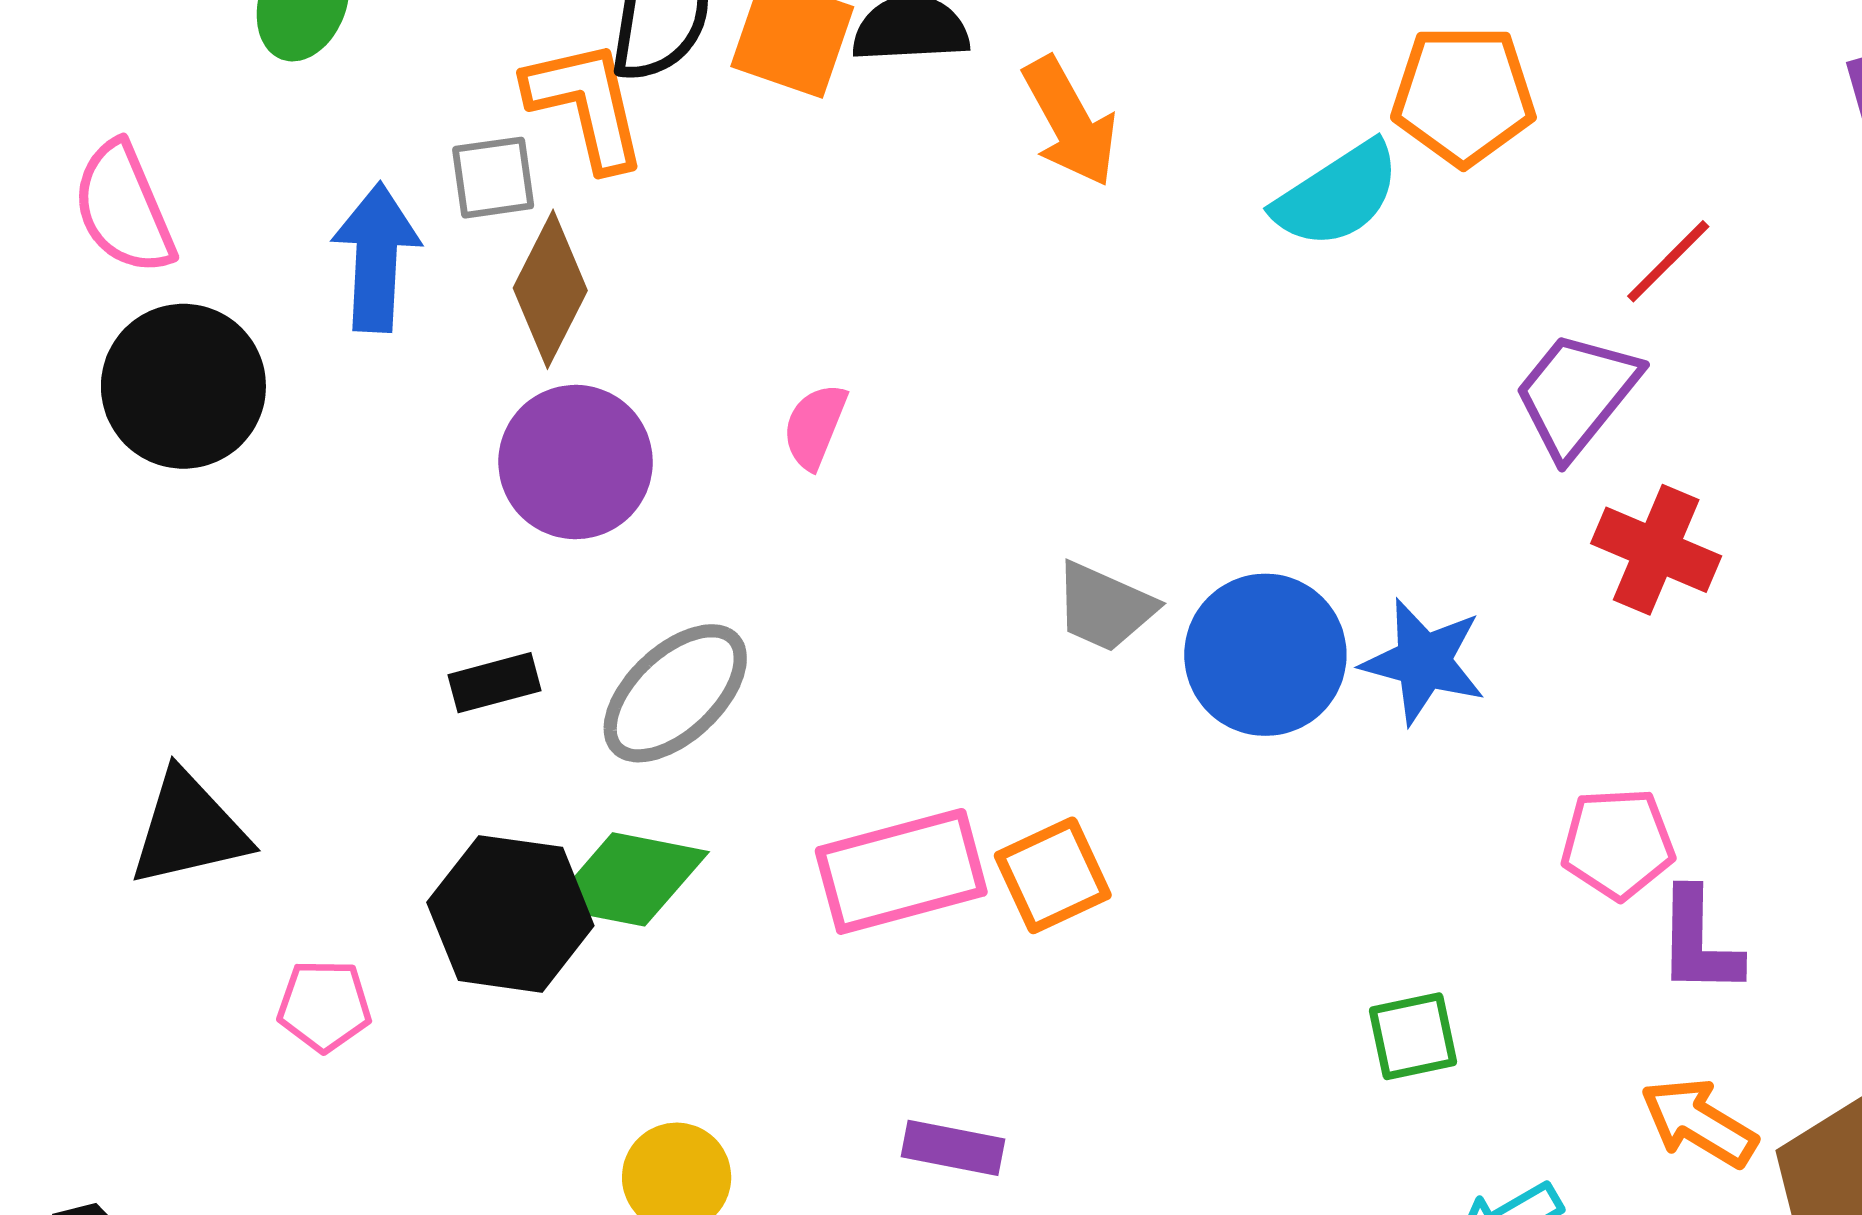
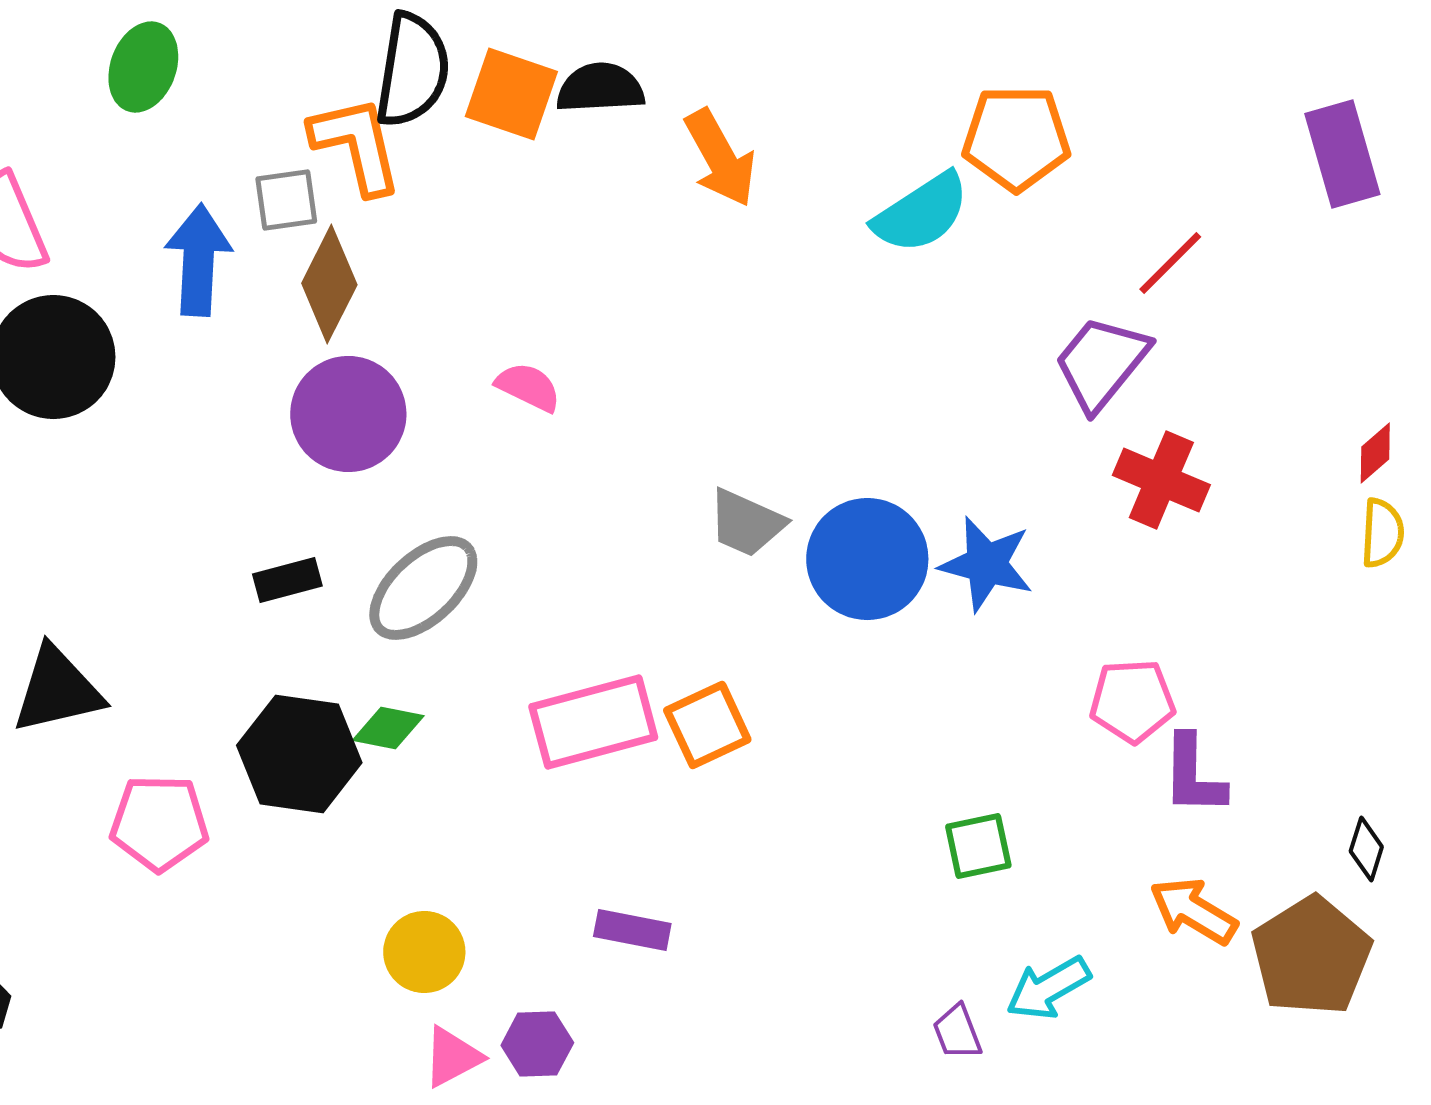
pink semicircle: (815, 426) -> (528, 387), turned 94
green diamond: (629, 879) -> (388, 728), size x0.6
pink pentagon: (324, 1006) -> (159, 823), size x1.4

